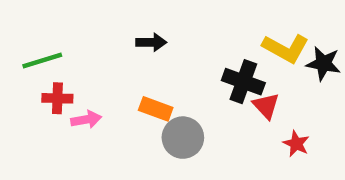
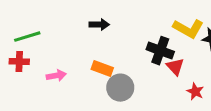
red cross: (57, 98) -> (19, 62), moved

